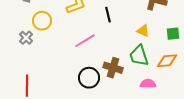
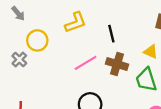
brown cross: (113, 68) -> (117, 64), moved

